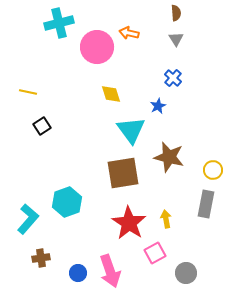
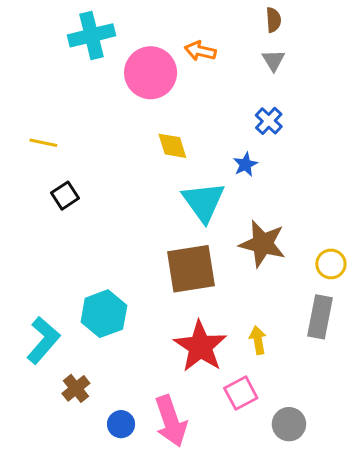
brown cross: (41, 258) -> (76, 388), moved, turned -30

